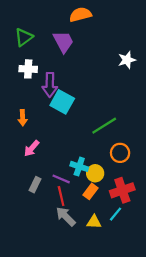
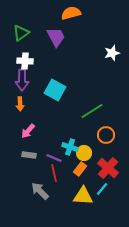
purple arrow: (50, 85) -> (22, 80), moved
gray rectangle: (35, 185) -> (29, 155), moved, turned 72
red cross: (122, 190) -> (108, 168), turned -30
gray arrow: (66, 216) -> (40, 191), moved
yellow triangle: (94, 222) -> (83, 196), size x1.5

